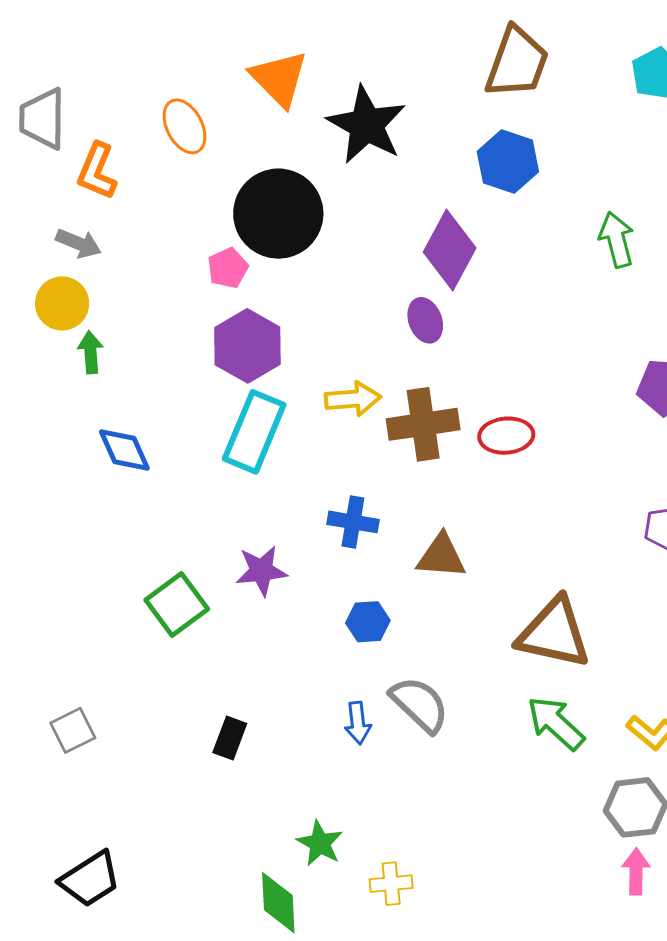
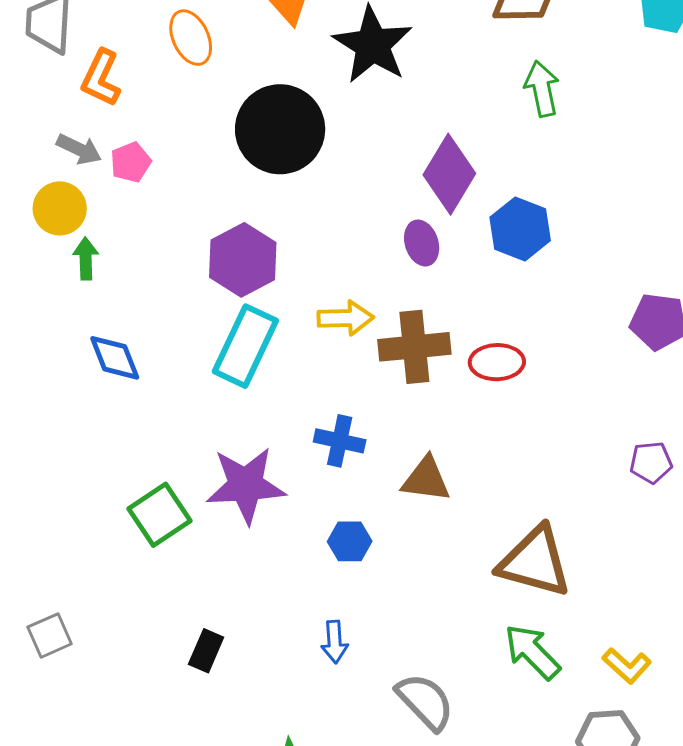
blue hexagon: (508, 162) -> (520, 229), moved
green arrow: (617, 240) -> (542, 89), moved
pink pentagon: (228, 268) -> (131, 162), moved
purple star: (261, 571) -> (246, 485), size x1.5
gray semicircle: (420, 704) -> (425, 702), moved

